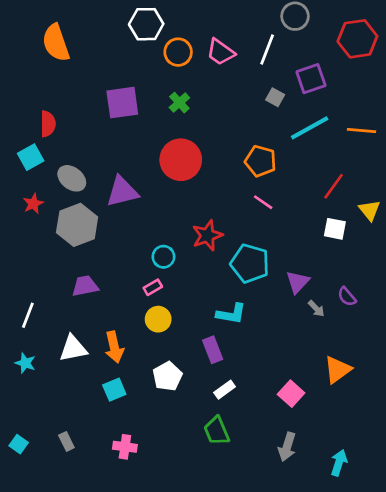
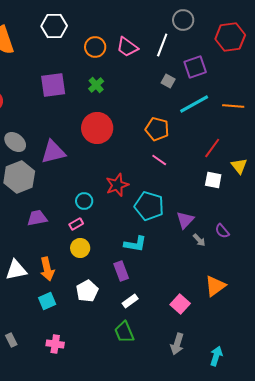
white hexagon: (146, 24) -> (54, 26), moved
purple trapezoid: (85, 286) -> (37, 218), moved

